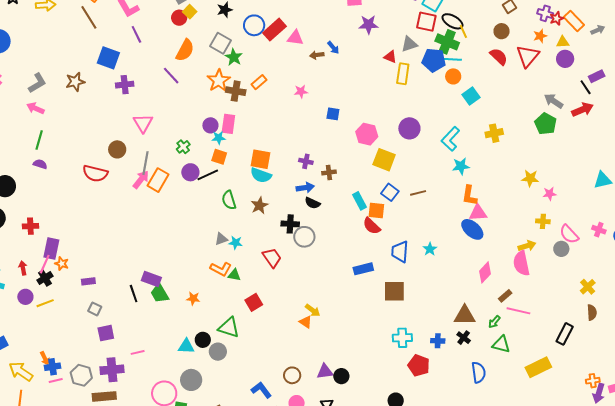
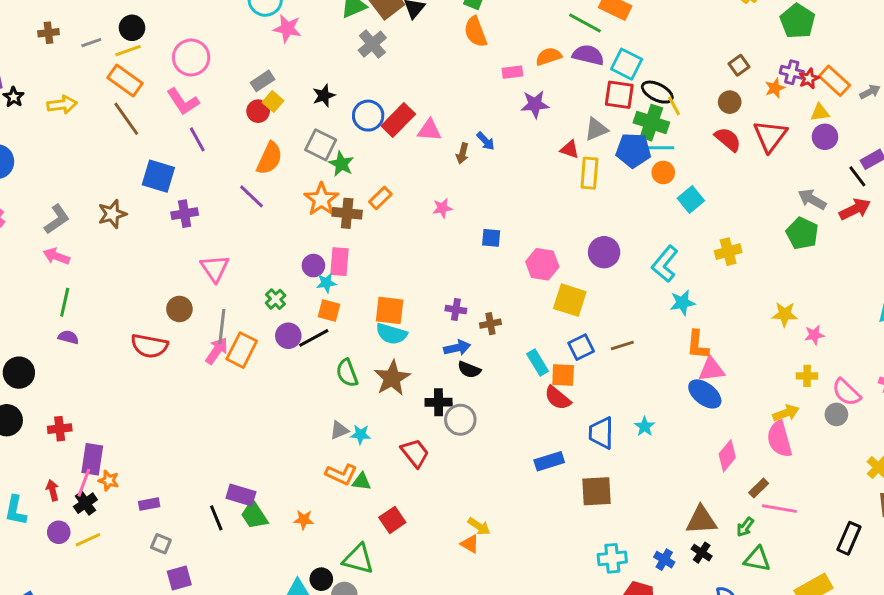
orange star: (540, 36) -> (775, 88), moved
brown arrow: (317, 55) -> (462, 153), turned -64
blue square: (390, 192) -> (581, 347), turned 30
brown star: (260, 205) -> (392, 378), size x1.4
blue cross: (438, 341) -> (664, 560), turned 32

